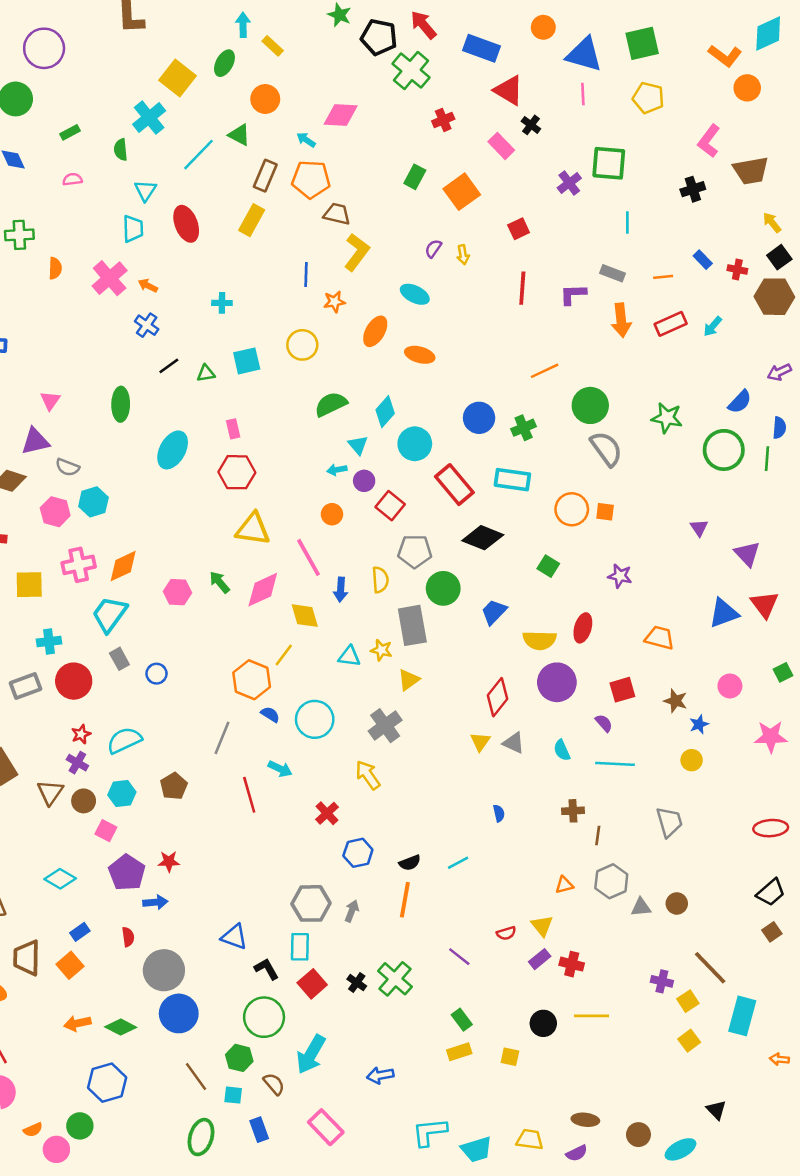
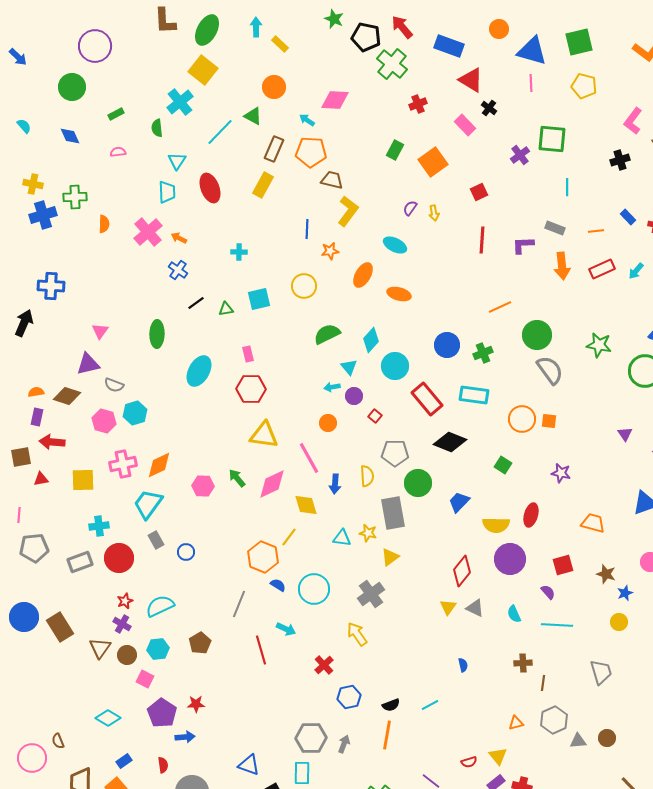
green ellipse: (224, 63) -> (207, 30), moved, size x1.4
red square: (390, 506) -> (375, 416), size x0.6

